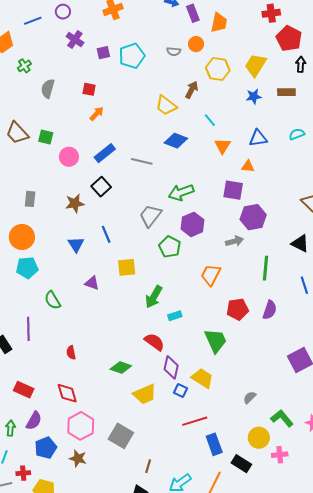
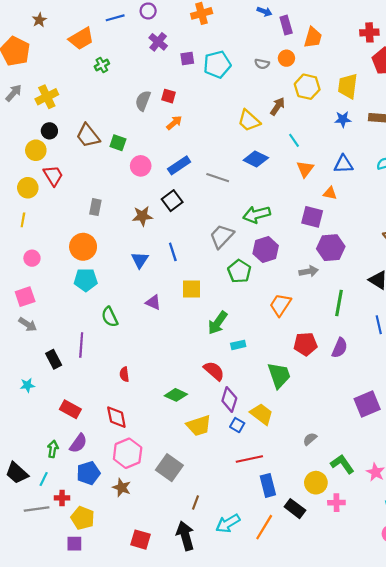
yellow trapezoid: (255, 65) -> (348, 86), turned -30
gray semicircle: (48, 89) -> (143, 101), moved

